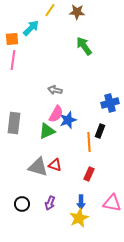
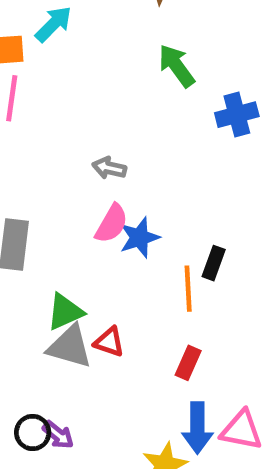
blue cross: (110, 103) -> (237, 115), moved
green triangle: (47, 131) -> (65, 312), moved
blue arrow: (81, 202) -> (197, 428), moved, size x1.5
purple arrow: (50, 203) -> (58, 435), moved, turned -72

